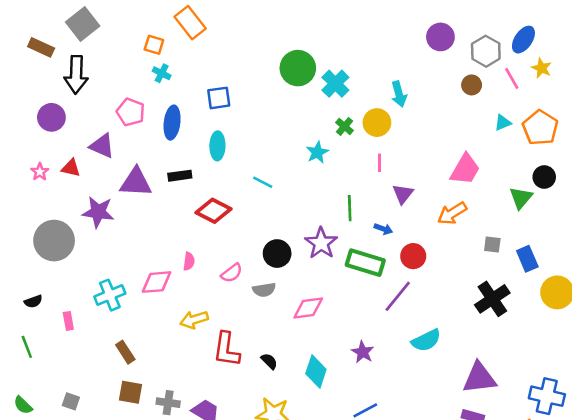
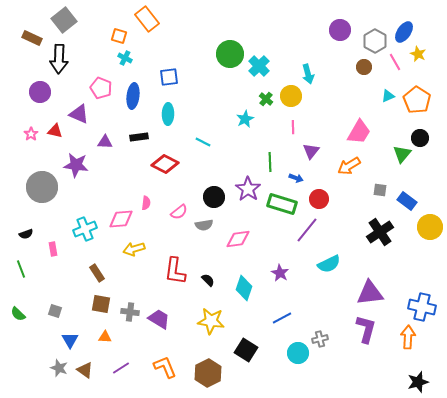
purple triangle: (136, 182) -> (105, 142), size x0.6
blue rectangle: (527, 259) -> (407, 201), turned -30
yellow arrow: (194, 320) -> (134, 249), moved

